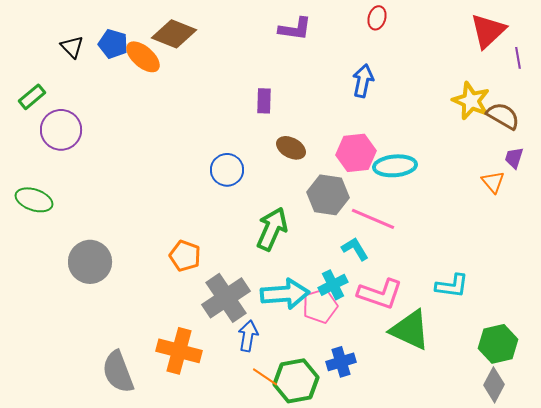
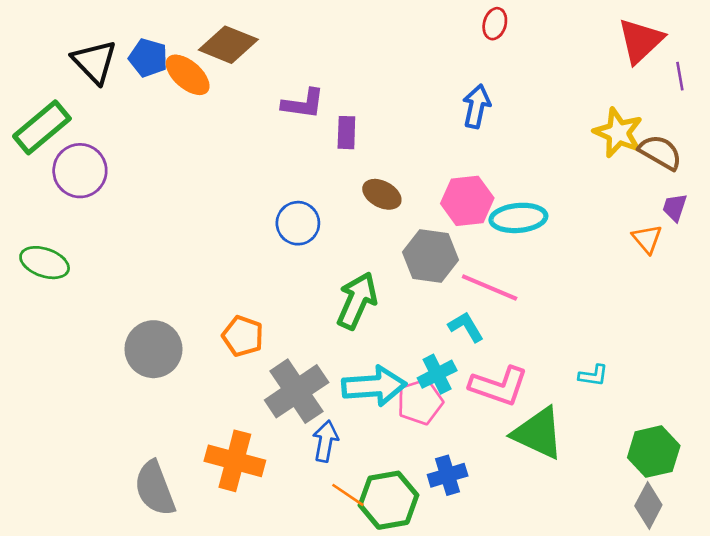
purple L-shape: (295, 29) -> (303, 104), moved
black triangle: (72, 47) -> (94, 62), size x1.5
green rectangle: (32, 97) -> (42, 127), size x1.6
gray circle: (90, 262) -> (153, 349), moved
cyan L-shape: (452, 286) -> (593, 375), size x0.7

